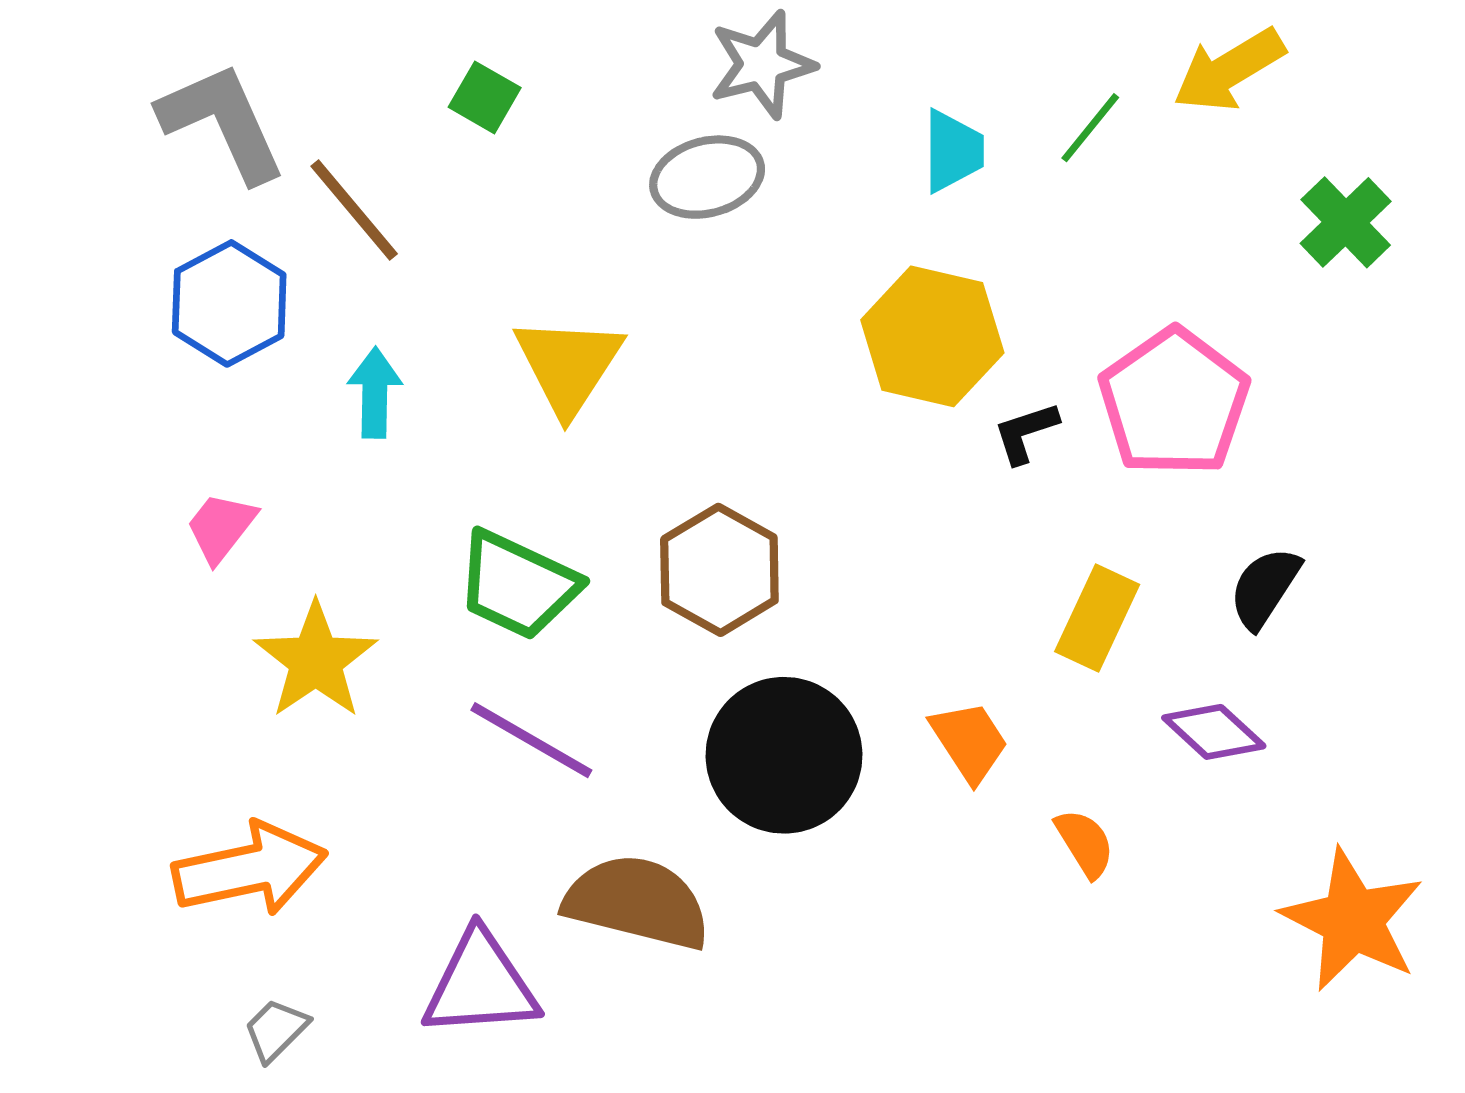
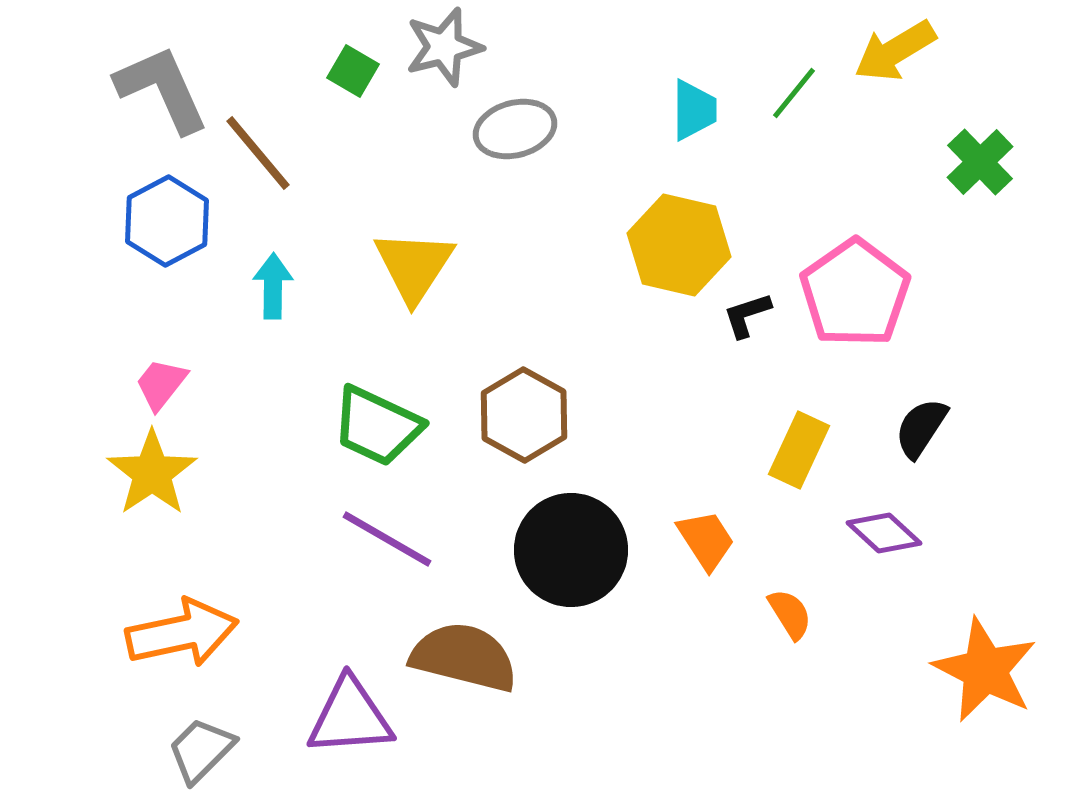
gray star: (762, 64) -> (444, 47), moved
yellow star: (316, 660) -> (152, 473), moved
gray trapezoid: (276, 1030) -> (201, 750), size x1.4

